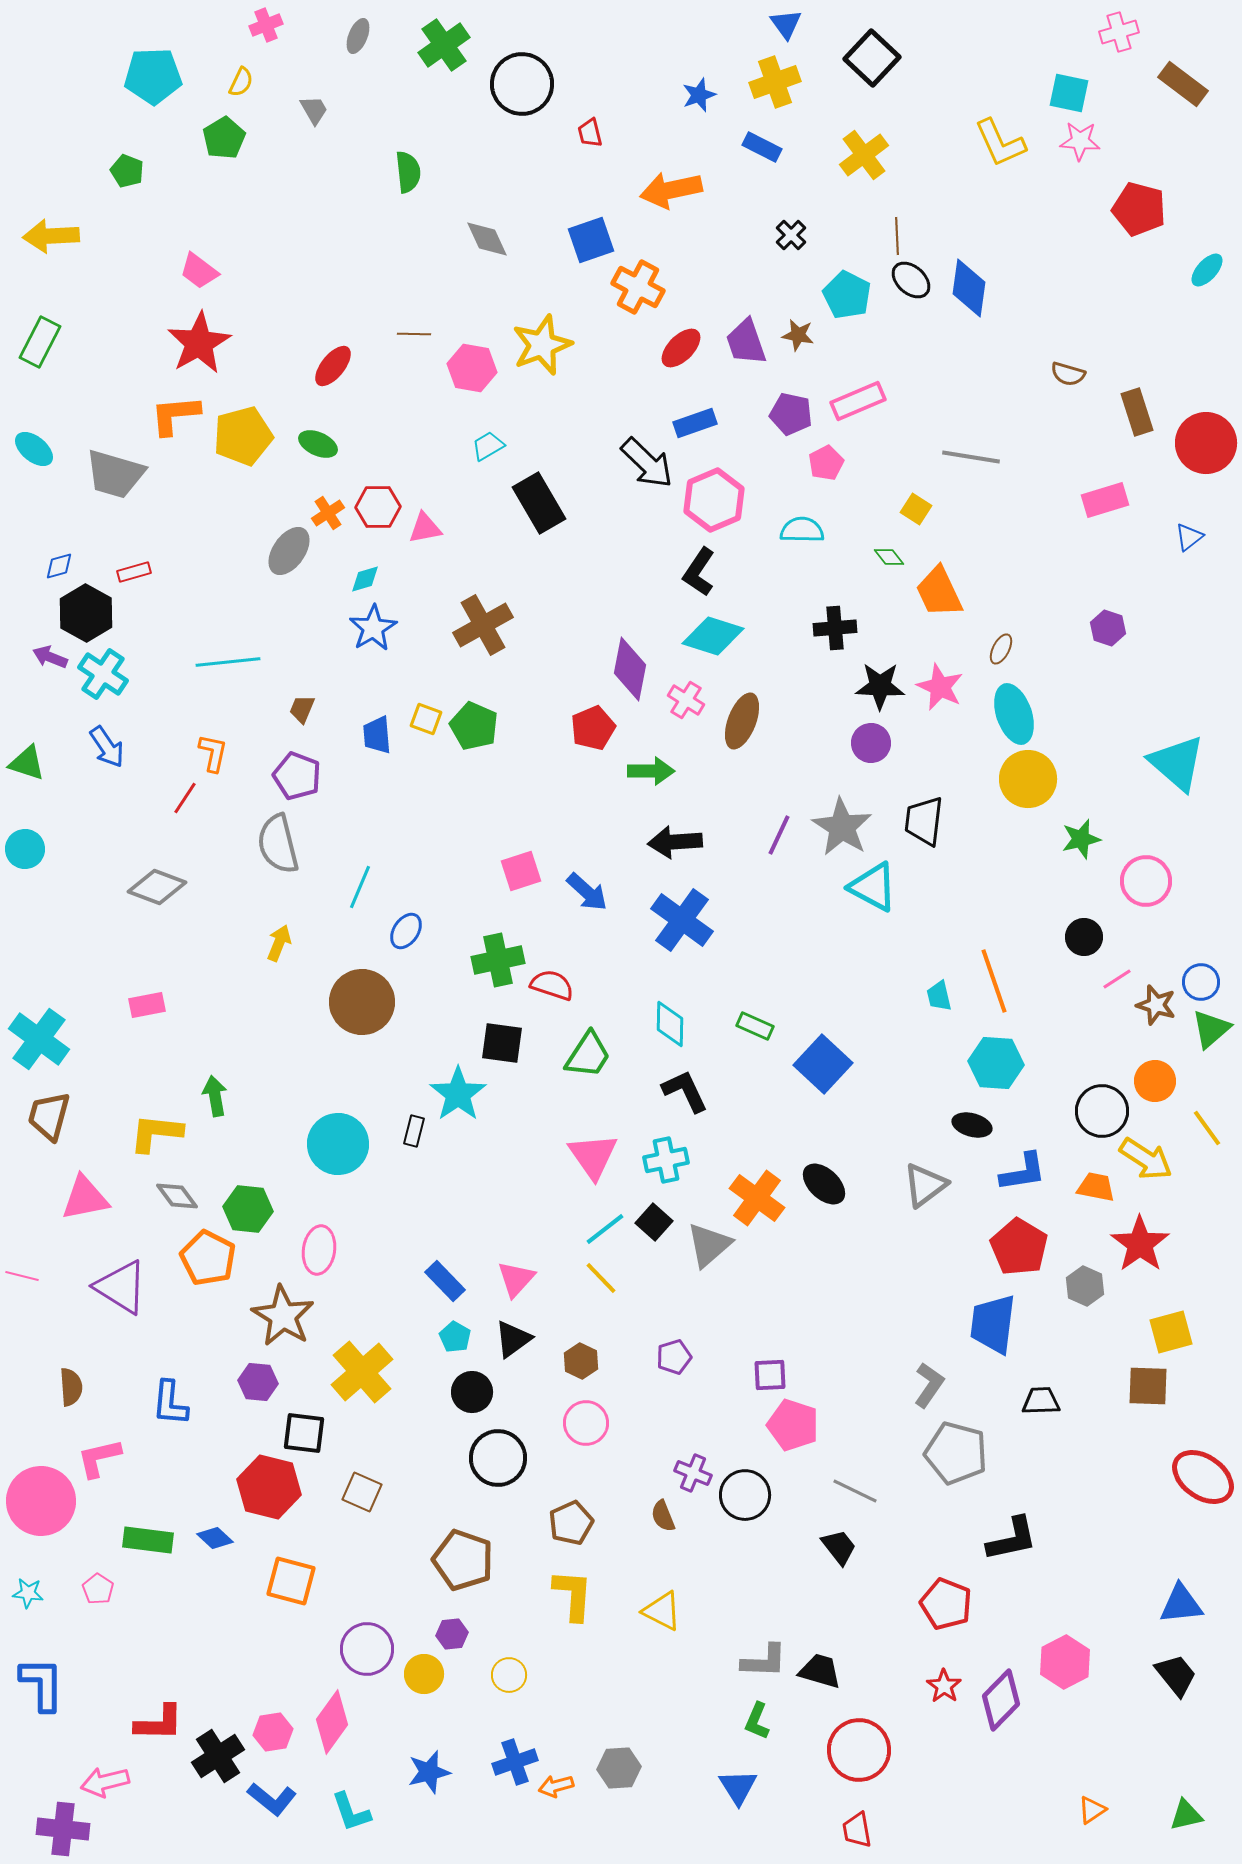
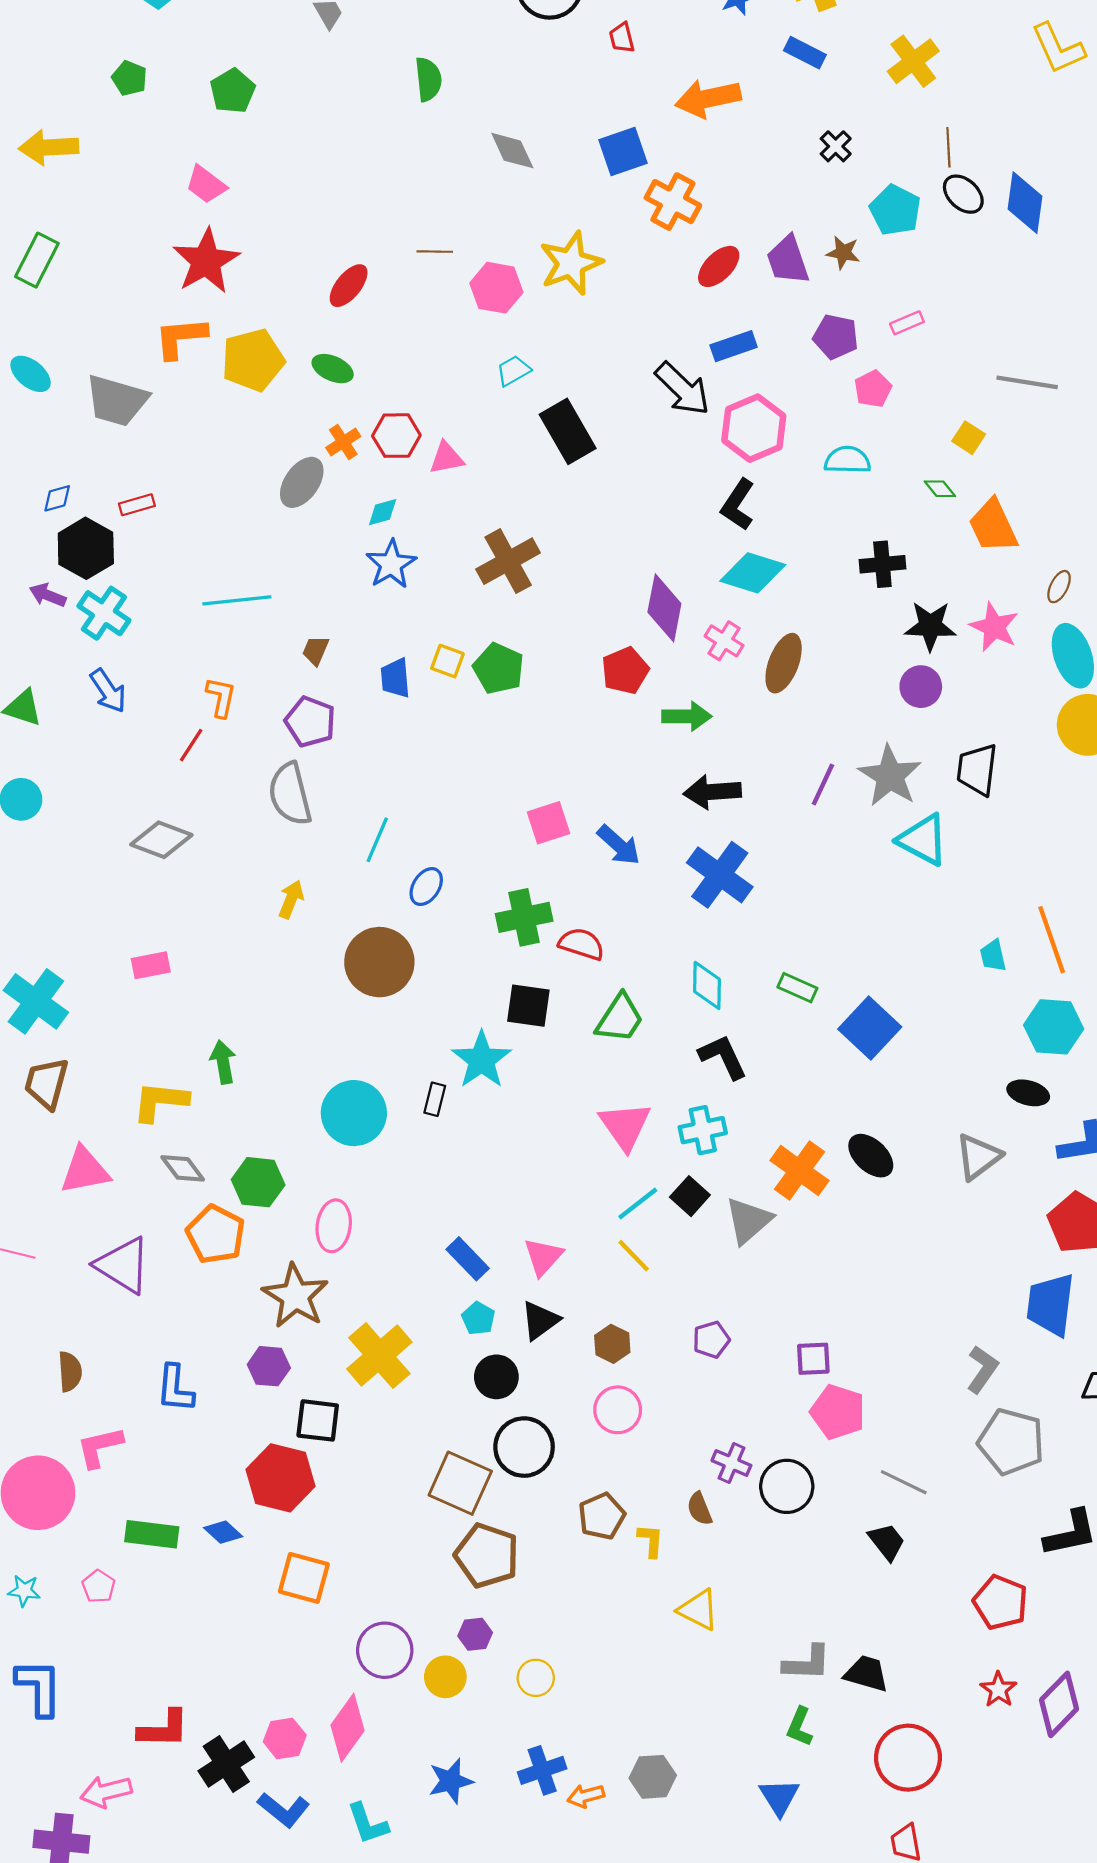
green pentagon: (224, 138) -> (233, 91), moved
pink rectangle: (858, 401) -> (907, 323), size x0.6
brown square: (362, 1492) -> (460, 1483), moved, size x1.5
yellow L-shape: (573, 1595) -> (651, 1541), moved, size x0.6

